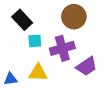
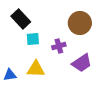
brown circle: (74, 17) -> (80, 23), moved
purple cross: (62, 48) -> (59, 46), size x0.6

